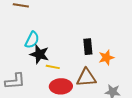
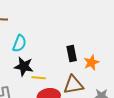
cyan semicircle: (32, 40) -> (19, 43), moved

